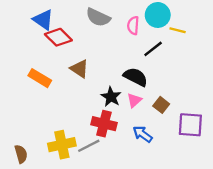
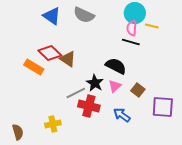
blue triangle: (43, 20) -> (52, 16), moved
pink semicircle: (133, 26) -> (132, 28), moved
red diamond: (58, 37) -> (50, 53), moved
black line: (153, 49) -> (131, 42), turned 54
yellow cross: (62, 145) -> (53, 124), size x0.7
gray line: (89, 146) -> (76, 93), moved

